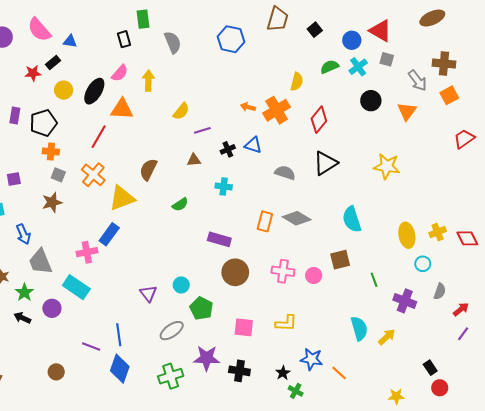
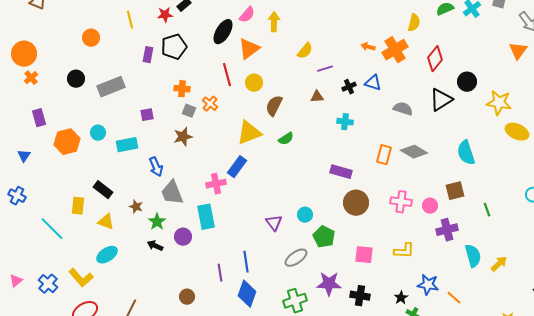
yellow circle: (64, 90) -> (254, 83), moved
black circle: (371, 101) -> (467, 82), moved
orange triangle: (122, 109) -> (249, 49), turned -40
black pentagon: (43, 123) -> (174, 47), moved
red line: (99, 137) -> (227, 75), turned -45
orange cross: (93, 175) -> (210, 104), moved, size x0.7
green semicircle: (180, 204) -> (286, 139), moved
yellow ellipse: (407, 235) -> (517, 132), moved, turned -55
cyan rectangle: (76, 287) -> (206, 217), turned 45
purple cross: (405, 301) -> (447, 230), moved, turned -35
purple line: (91, 346) -> (220, 273), turned 60

